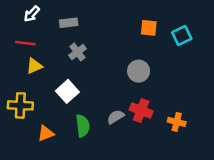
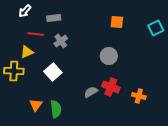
cyan square: (182, 36) -> (156, 28), moved
red line: (25, 43) -> (36, 34), moved
yellow cross: (20, 105) -> (14, 71), moved
green semicircle: (83, 126) -> (56, 109), moved
orange triangle: (46, 133) -> (36, 105), turned -32

